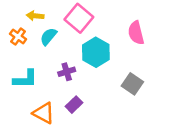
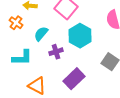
cyan semicircle: (48, 36) -> (41, 34), moved
purple rectangle: (74, 105) -> (74, 79), moved, size x1.5

